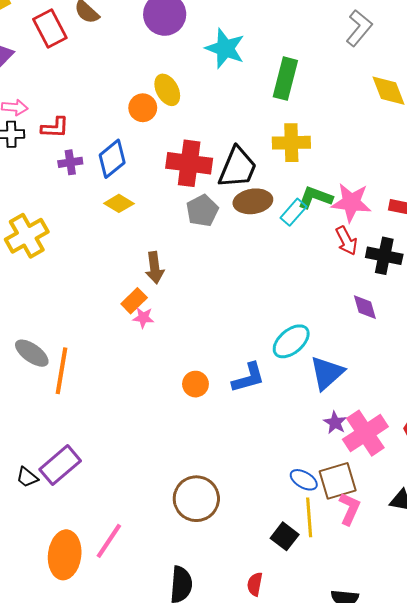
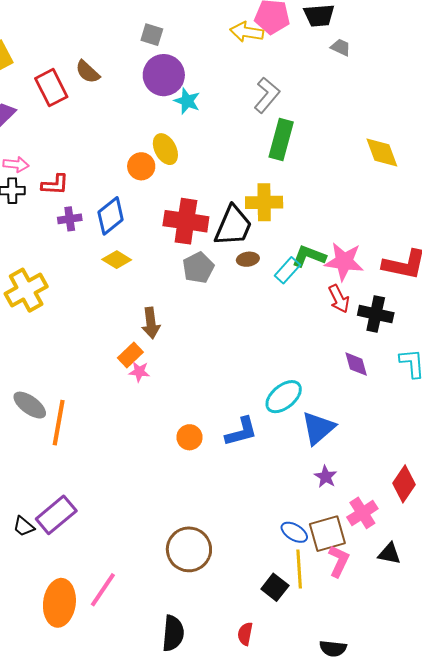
gray L-shape: (359, 28) -> (267, 95), moved
cyan star: (225, 48) -> (187, 101), moved, size x0.7
yellow cross: (291, 143) -> (264, 202), moved
brown ellipse: (253, 201) -> (248, 259), size x0.6
pink cross: (365, 433) -> (362, 513), moved, size x0.7

